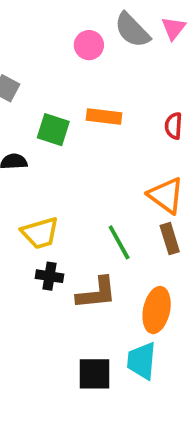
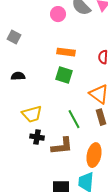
green square: (53, 130) -> (64, 75), moved

